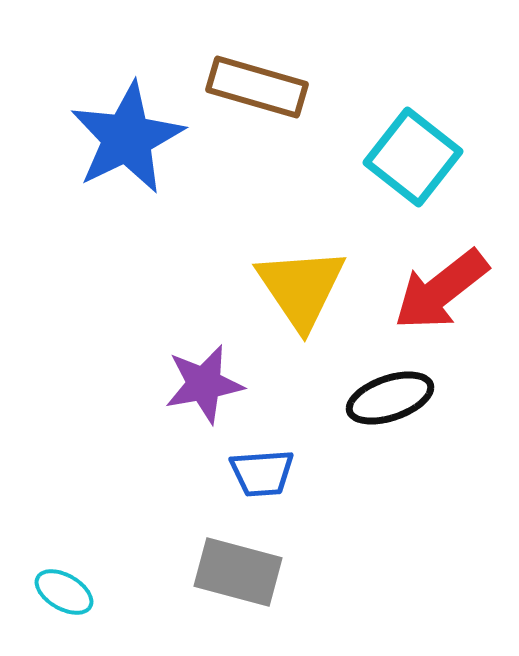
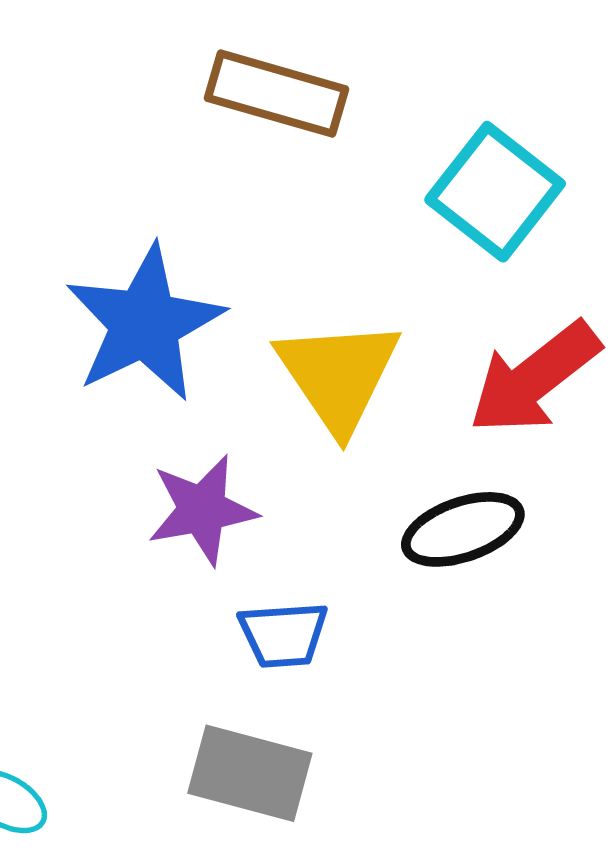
blue star: (127, 138) -> (145, 323), moved

